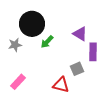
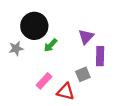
purple triangle: (80, 34) -> (86, 37), turned 42
pink rectangle: (18, 82) -> (44, 81), moved

